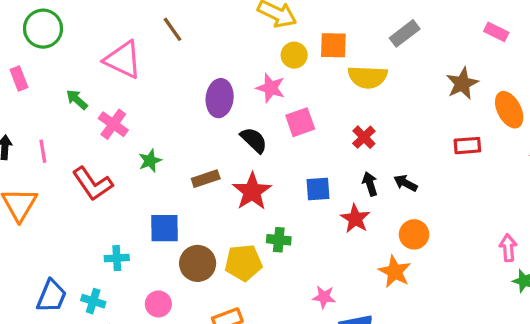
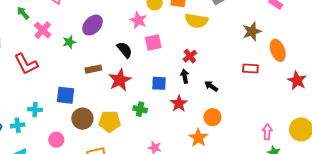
purple ellipse: (220, 98) -> (93, 25), moved, turned 30
green star: (150, 161) -> (69, 42), moved
black arrow: (370, 184) -> (185, 76), moved
green cross: (279, 240) -> (140, 109), moved
cyan cross: (93, 301) -> (18, 125), moved, turned -32

